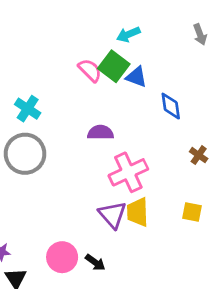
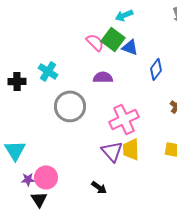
blue diamond: (171, 106) -> (156, 69), turned 45
purple semicircle: (101, 133) -> (103, 77), moved
gray circle: (25, 154) -> (70, 106), moved
pink circle: (62, 257) -> (46, 177), moved

